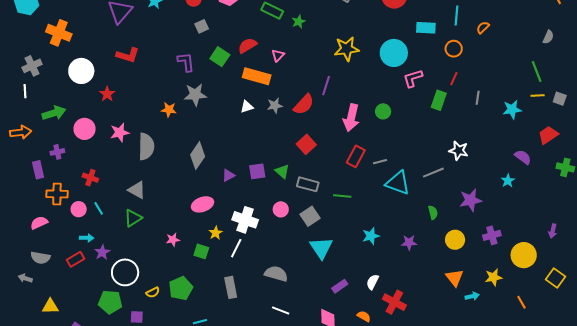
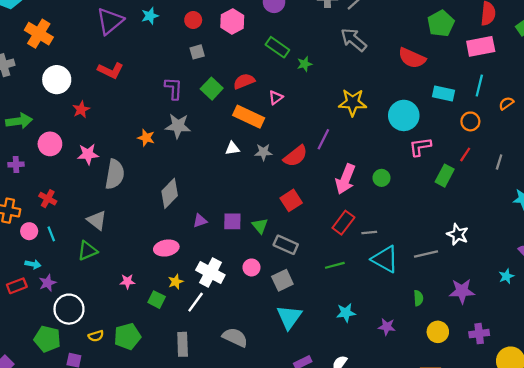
gray line: (478, 98) -> (499, 162), moved
green line: (342, 196) -> (335, 265), moved, turned -30

